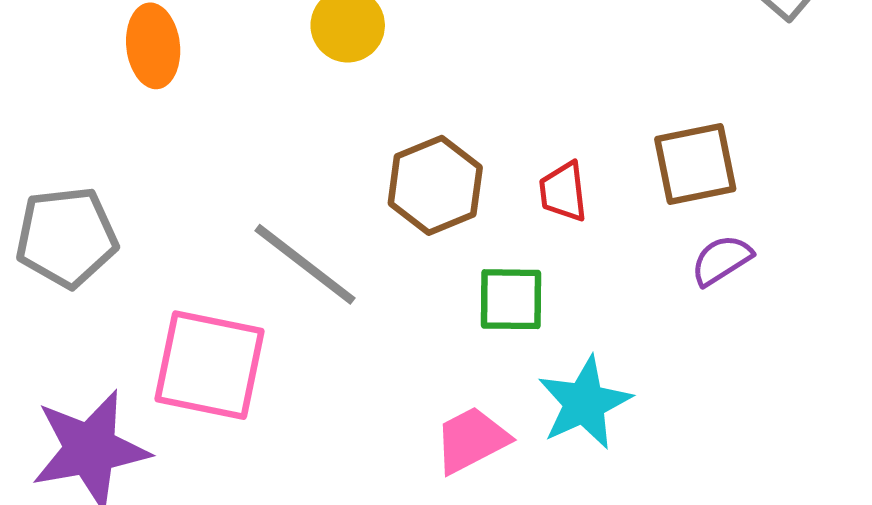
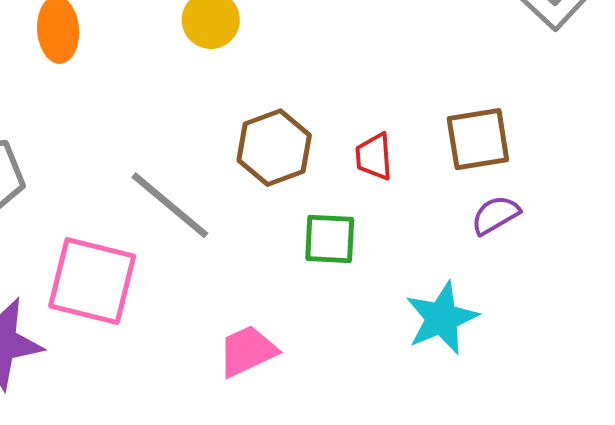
cyan star: (584, 403) -> (442, 318), moved
pink trapezoid: (471, 440) -> (248, 351), moved

